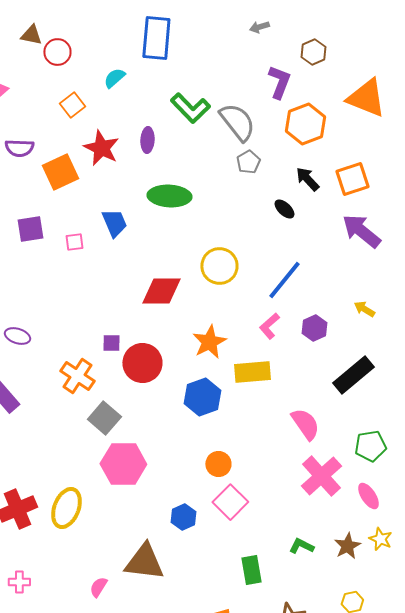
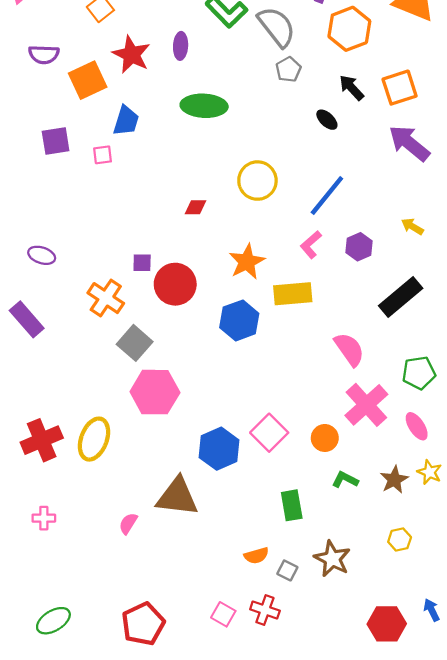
blue trapezoid: (114, 223) -> (126, 121), moved, turned 40
red diamond: (161, 291) -> (195, 207), size x0.5
orange circle: (218, 464) -> (325, 438), moved
blue hexagon: (183, 517) -> (219, 449), size x1.5

